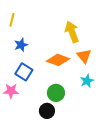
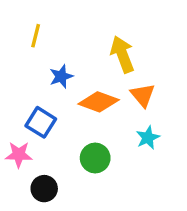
yellow line: (12, 20) -> (36, 36), moved
blue star: (21, 45) -> (61, 76), moved
black circle: (47, 111) -> (44, 189), moved

